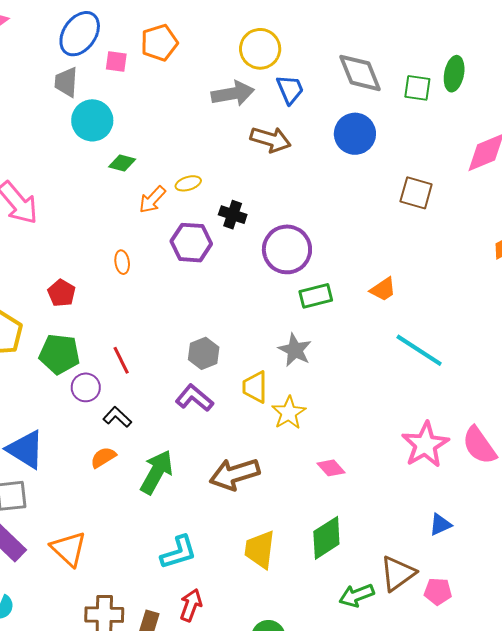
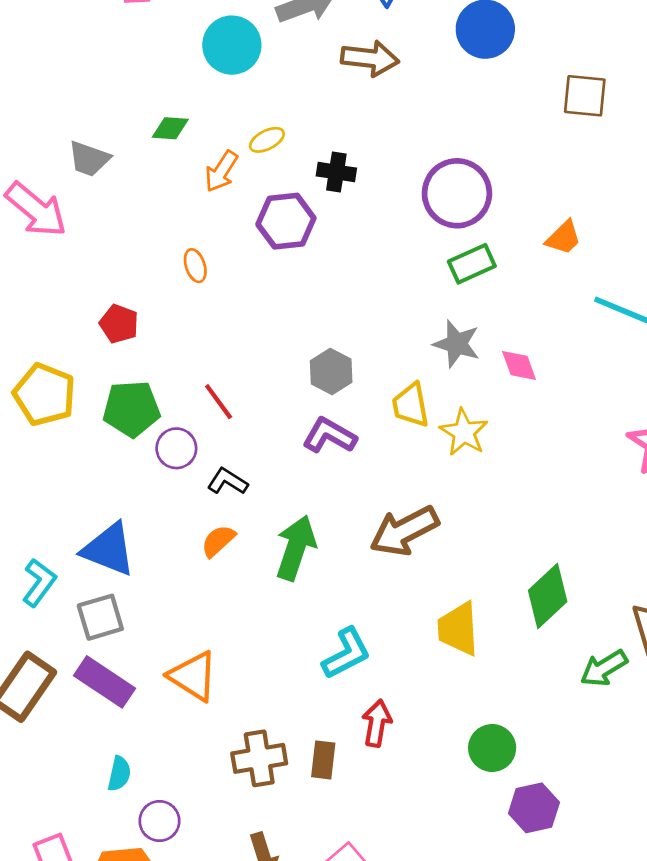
gray trapezoid: (66, 82) -> (89, 159), moved, turned -64
cyan circle: (92, 120) -> (232, 45), moved
purple circle: (287, 249) -> (457, 193), moved
pink diamond: (331, 468) -> (519, 365), moved, turned 32

